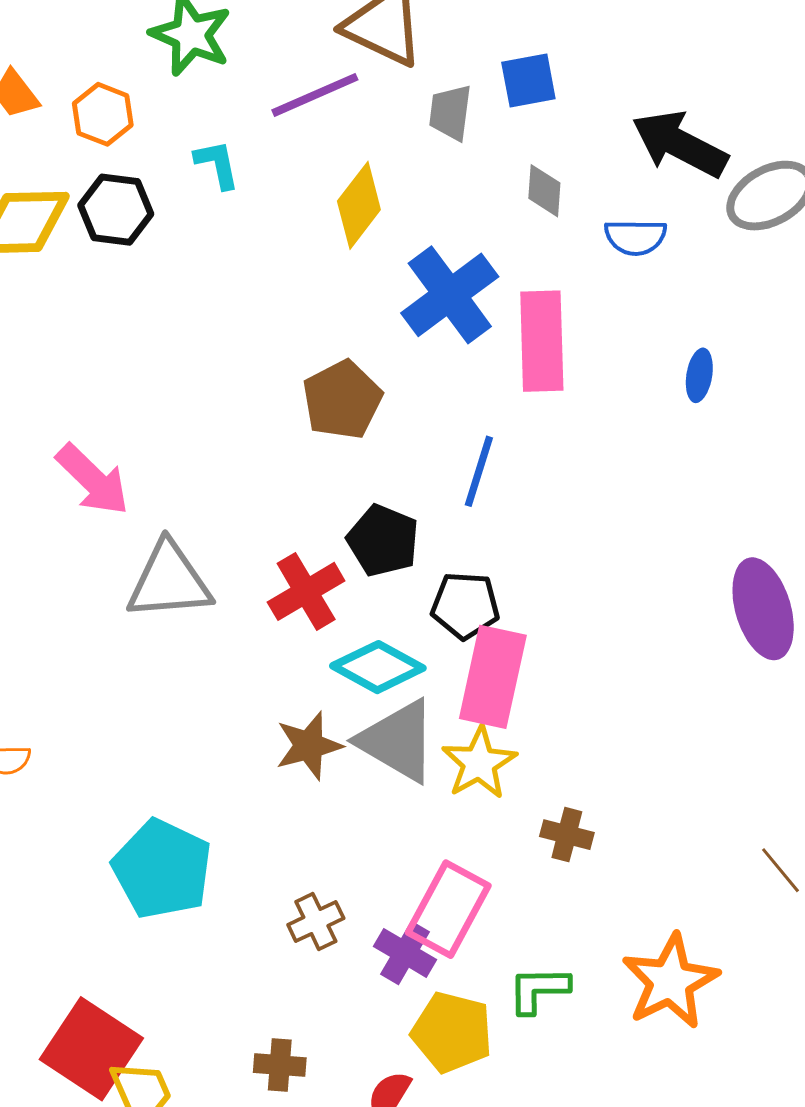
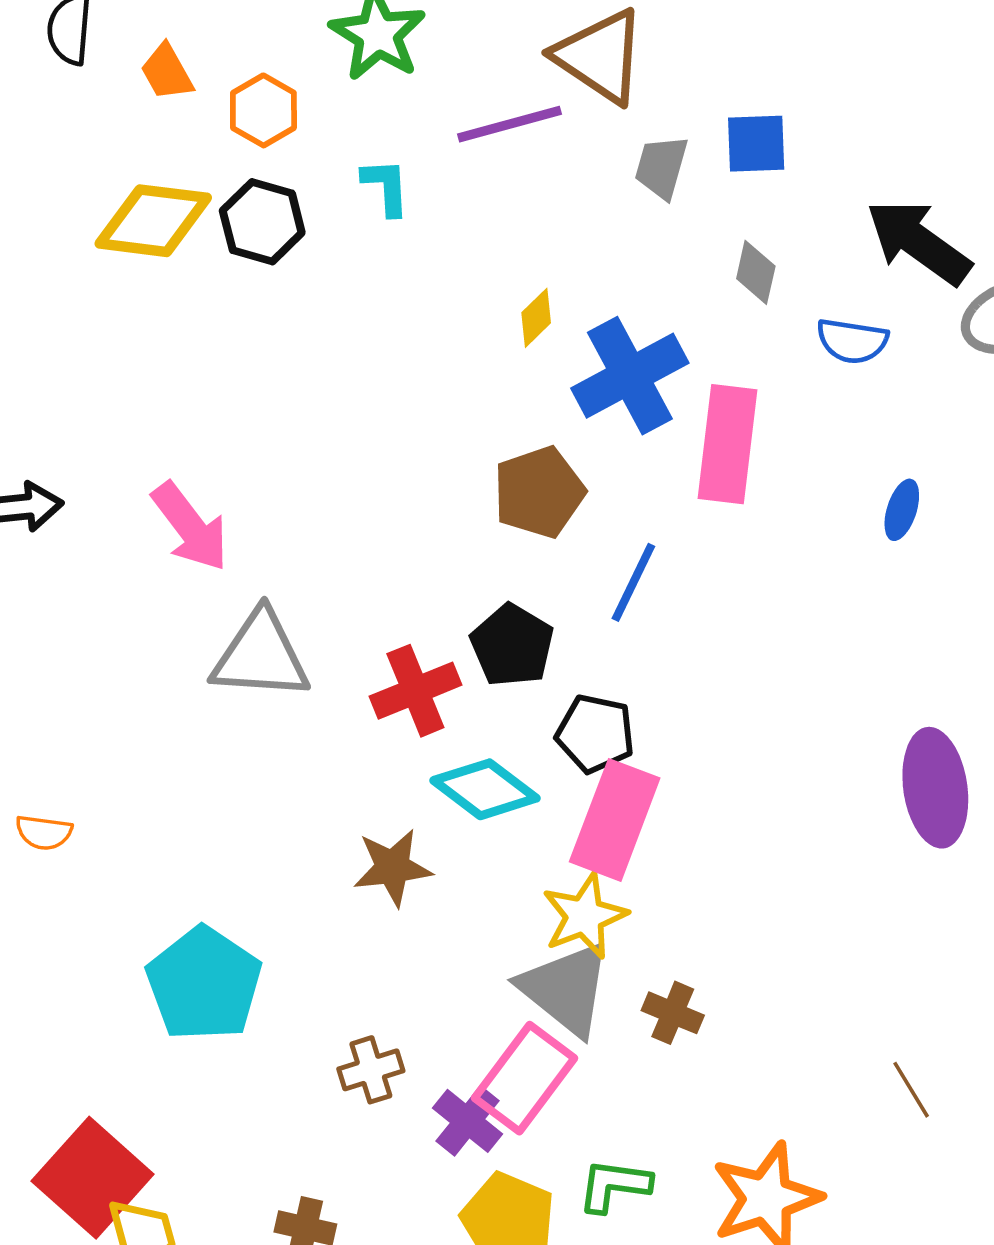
yellow diamond: (359, 205) -> (536, 318), moved, size x0.6
brown pentagon: (342, 400) -> (539, 492), moved
gray triangle: (398, 741) -> (566, 989), moved

